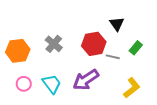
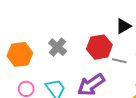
black triangle: (117, 24) -> (123, 26), turned 35

